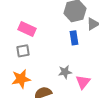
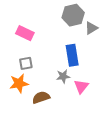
blue rectangle: (74, 38) -> (72, 55), moved, size x1.5
gray square: (23, 51) -> (26, 63), moved

